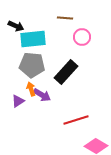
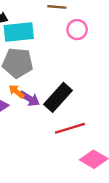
black rectangle: (66, 72) -> (58, 97), moved
orange arrow: (31, 89) -> (16, 91), turned -32

